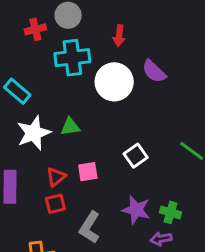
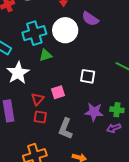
cyan cross: (72, 58) -> (34, 33), moved
green triangle: (70, 127) -> (45, 55), moved
white square: (136, 156) -> (88, 76), turned -35
red square: (55, 204) -> (40, 117), turned 32

